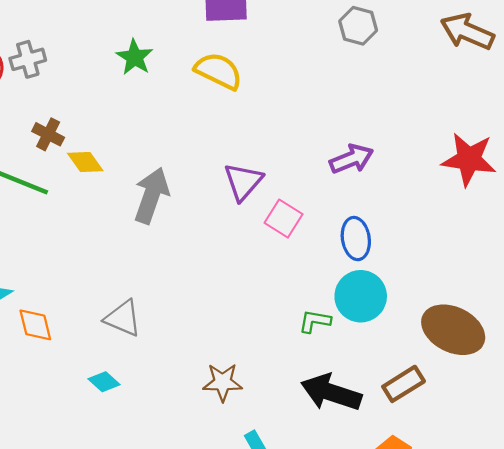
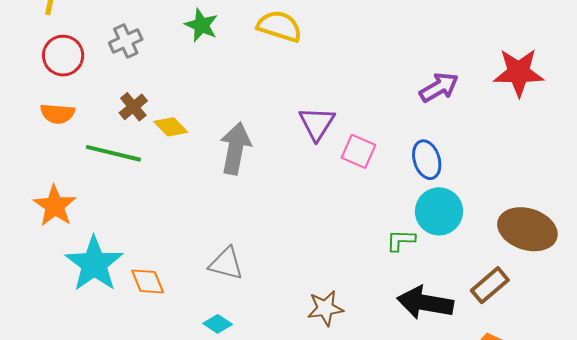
gray cross: (28, 59) -> (126, 41), moved
brown cross: (48, 134) -> (133, 107), turned 32
purple arrow: (351, 159) -> (439, 87), moved

